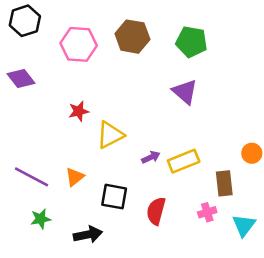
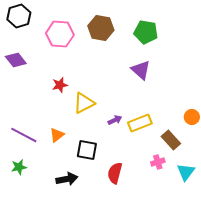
brown rectangle: (224, 183) -> (171, 140), turned -36
red semicircle: (156, 211) -> (115, 173), moved
green star: (41, 219) -> (19, 167), moved

